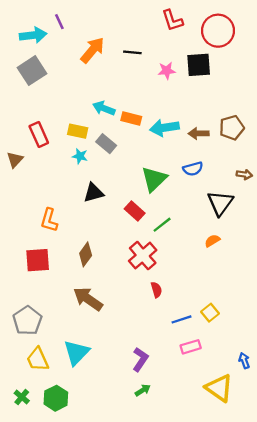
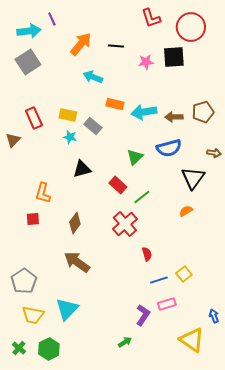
cyan arrow: (104, 108) -> (93, 77), moved
blue semicircle: (193, 169) -> (169, 148), size x1.4
green triangle: (154, 179) -> (135, 157), size x0.7
red square: (38, 260) -> (33, 219), moved, size x0.6
red semicircle: (156, 290) -> (147, 254), moved
yellow trapezoid: (38, 359) -> (33, 315), turned -55
purple L-shape: (140, 359) -> (143, 315), moved

